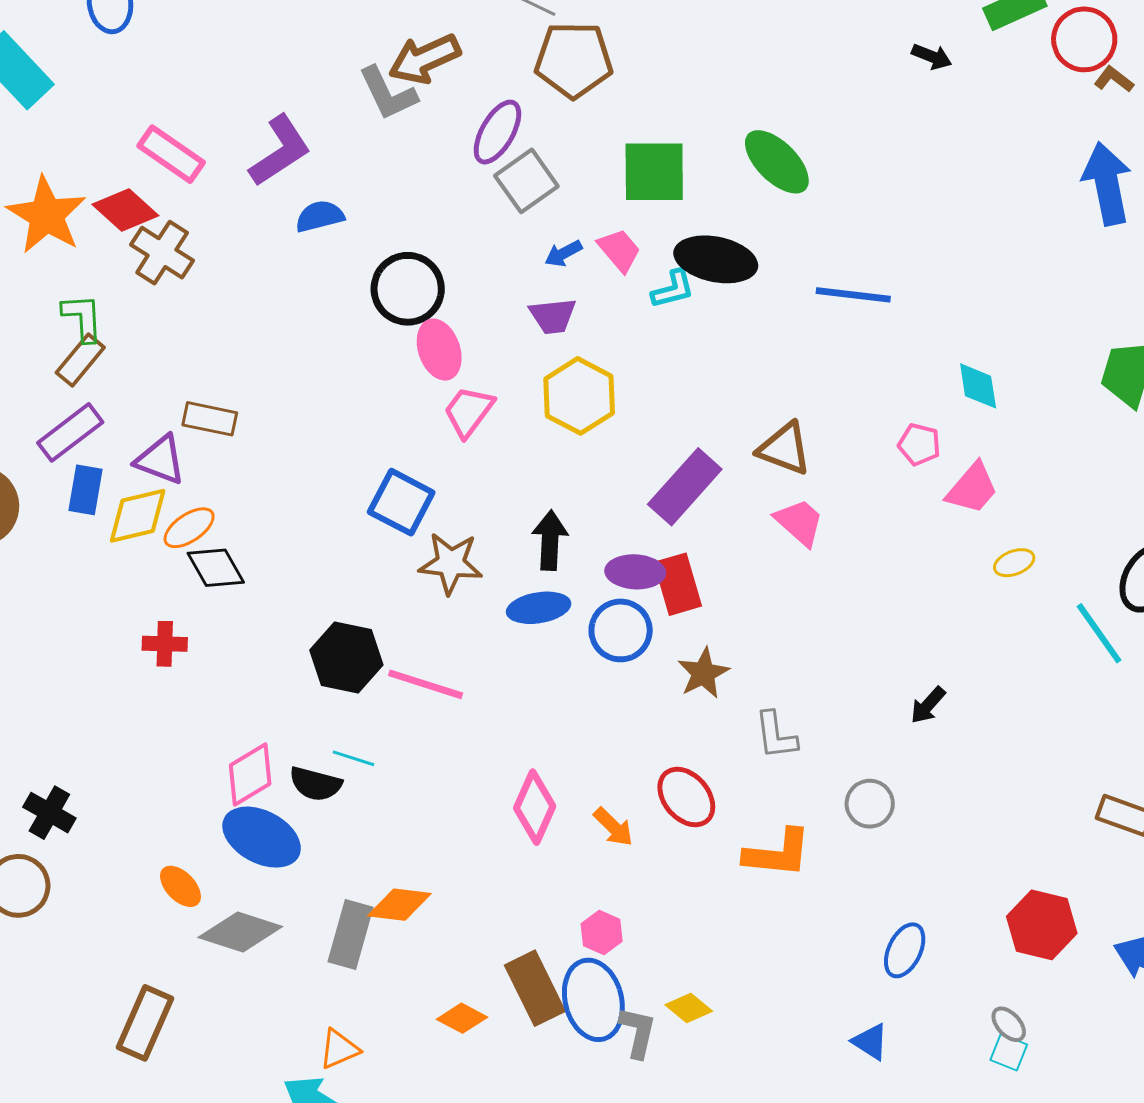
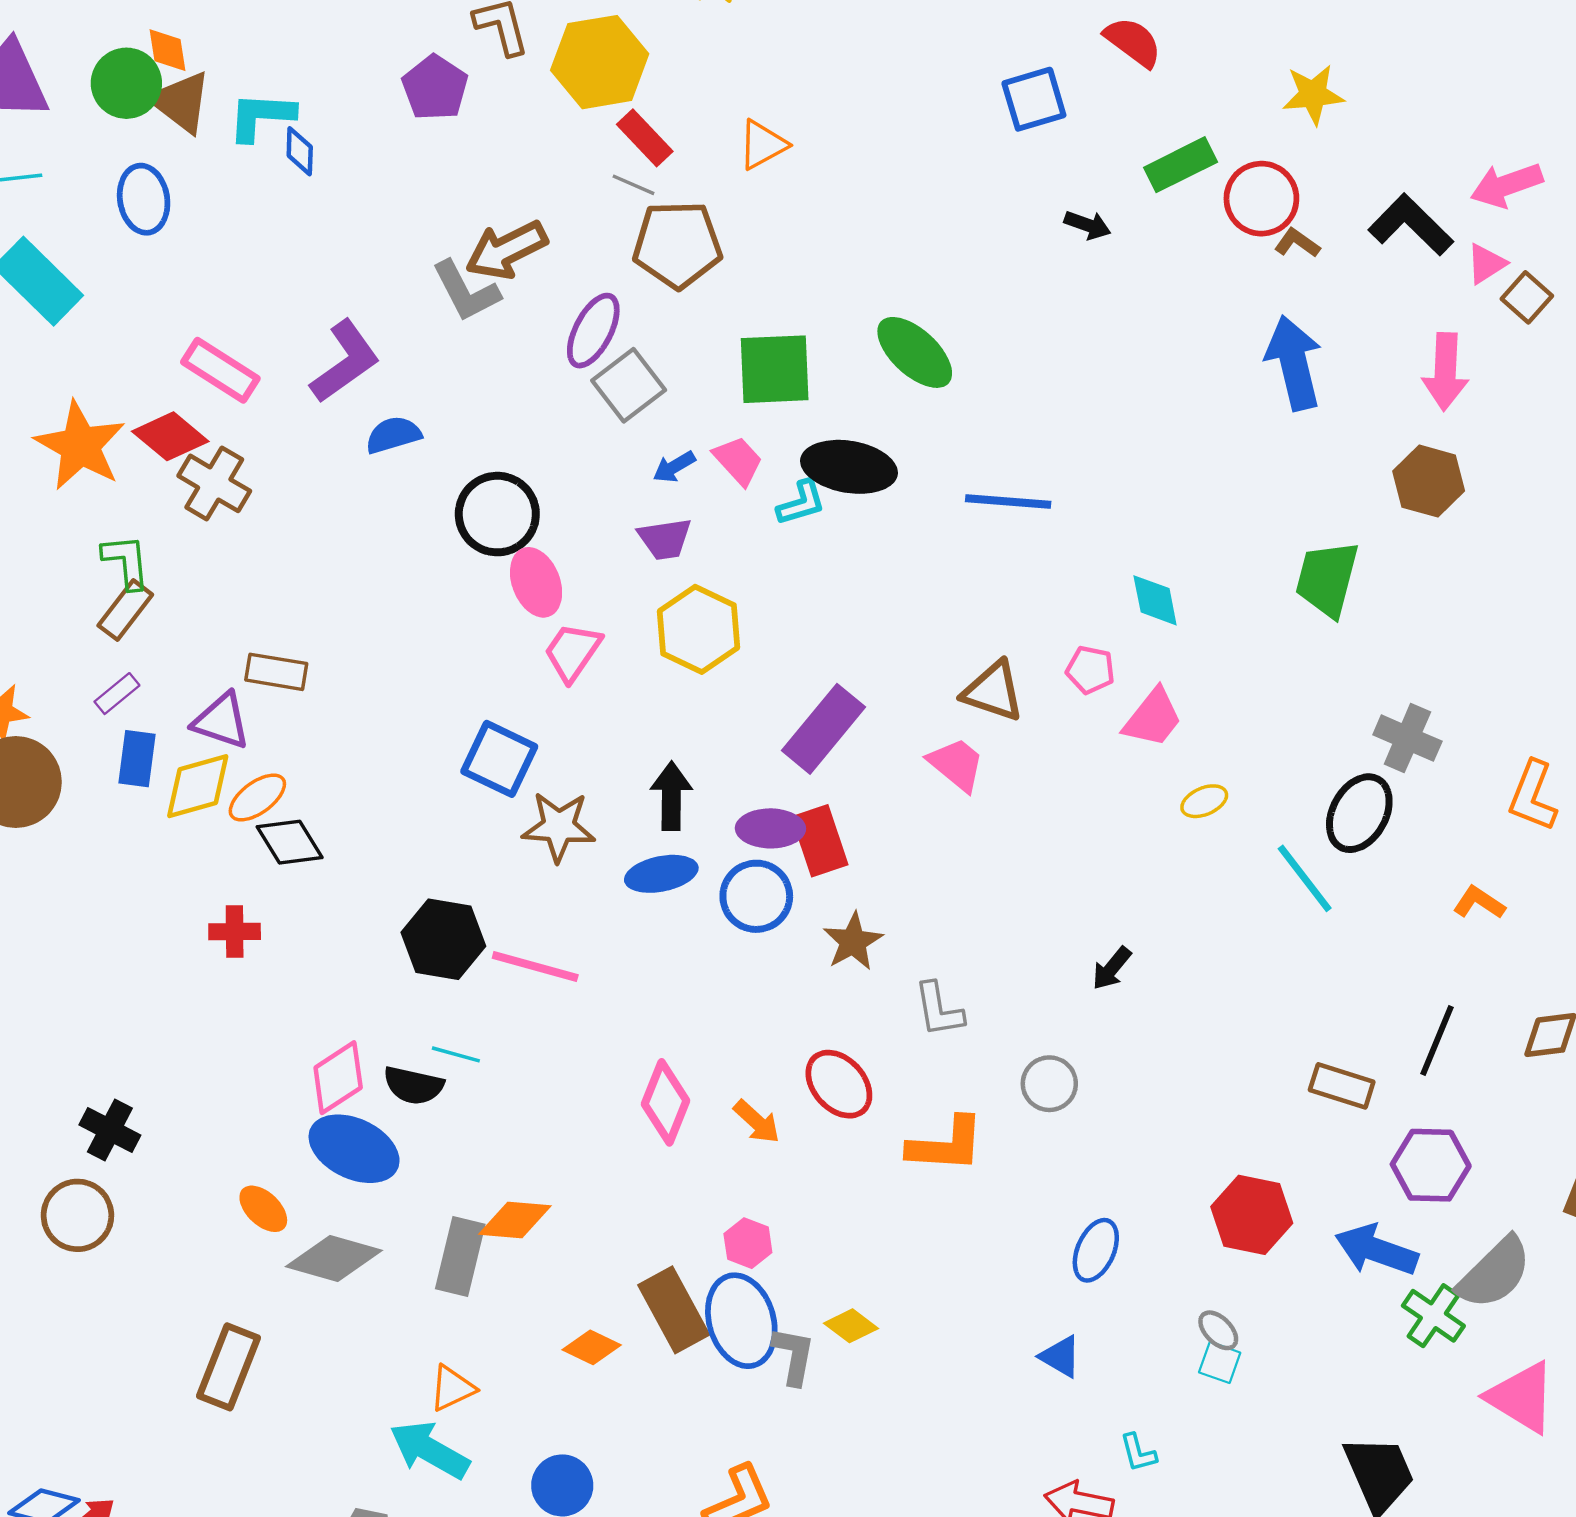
purple rectangle: (70, 432) -> (117, 694), size x0.6
brown triangle: (784, 449) -> (993, 691), moved

